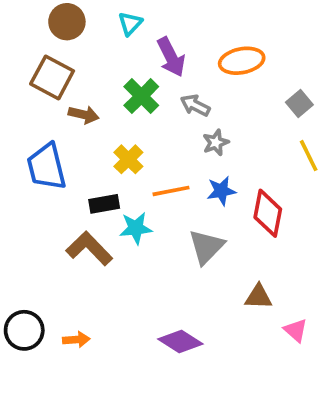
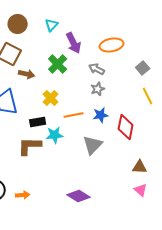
gray arrow: (195, 105) -> (97, 69), moved
brown L-shape: (89, 249) -> (30, 146), turned -45
brown triangle: (258, 297) -> (140, 167), moved

